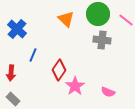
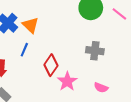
orange triangle: (66, 19) -> (30, 25), moved
gray cross: (102, 40) -> (95, 51), moved

